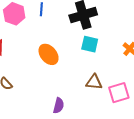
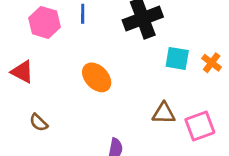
cyan square: (90, 44) -> (177, 58), moved

